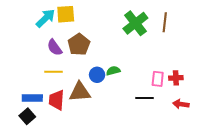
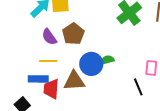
blue circle: (97, 75) -> (91, 64), size x1.5
blue rectangle: (32, 98) -> (38, 79), moved
black line: (145, 98) -> (138, 87), turned 66

